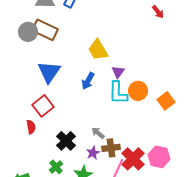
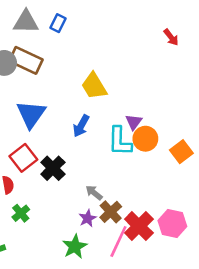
purple triangle: (118, 72) -> (134, 122), moved
black cross: (66, 141) -> (53, 168), moved
brown cross: (111, 148) -> (111, 212), turned -36
green cross: (56, 167) -> (21, 213), moved

